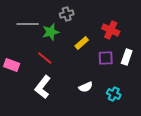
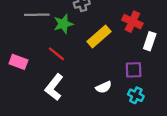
yellow rectangle: (82, 43) -> (99, 37), size x1.5
white rectangle: (127, 57) -> (150, 41), moved
purple square: (106, 58) -> (134, 70), moved

